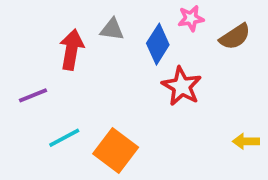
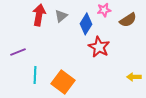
gray triangle: (112, 29) -> (61, 16), turned -48
red arrow: (72, 50) -> (39, 15), moved
cyan line: (64, 138) -> (35, 75), turned -60

